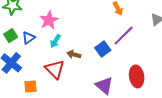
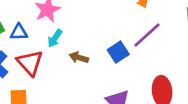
blue triangle: (29, 38) -> (19, 32), turned 32
red triangle: (55, 69) -> (30, 63), moved

